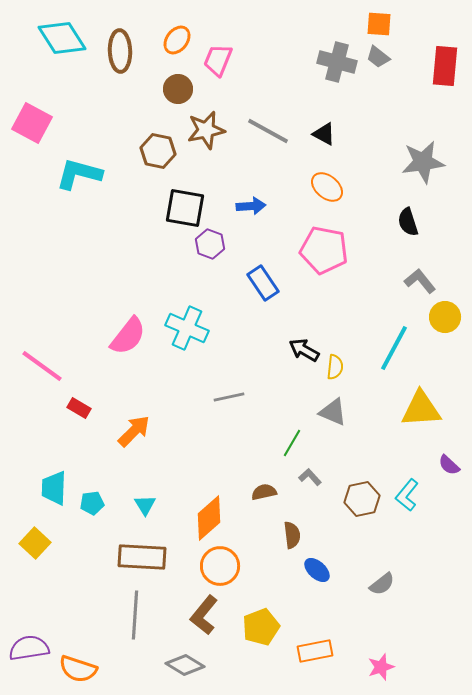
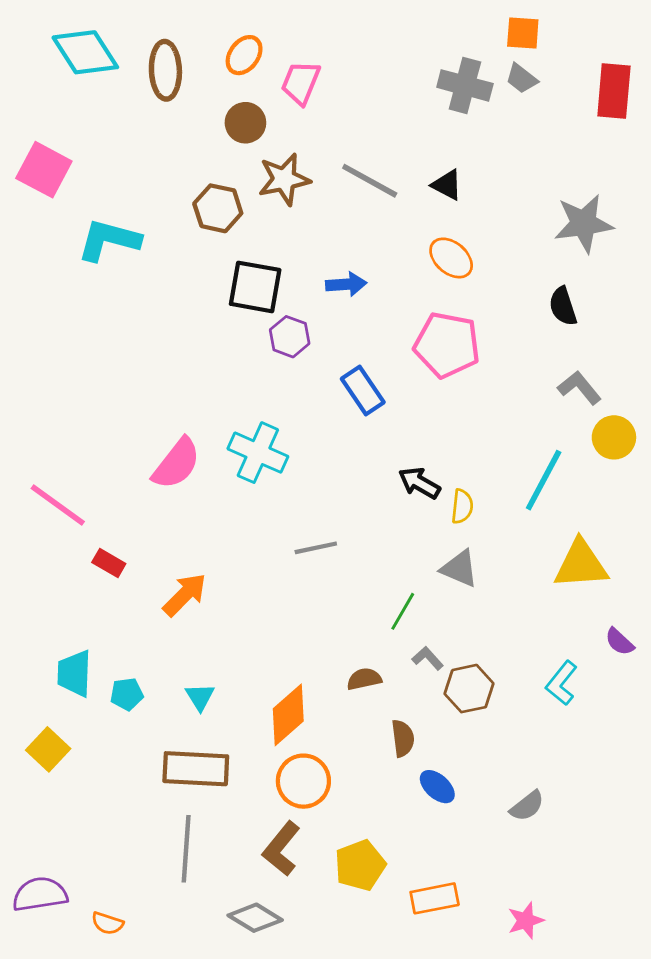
brown hexagon: (362, 499) -> (469, 689), moved
orange semicircle: (78, 669) -> (107, 923), size x0.6

